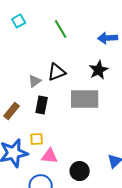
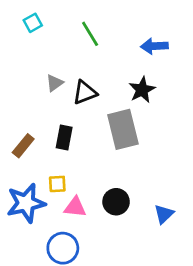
gray triangle: (35, 81) -> (55, 83), moved
gray rectangle: (85, 99) -> (123, 129), turned 76
black circle: (80, 171) -> (116, 202), moved

